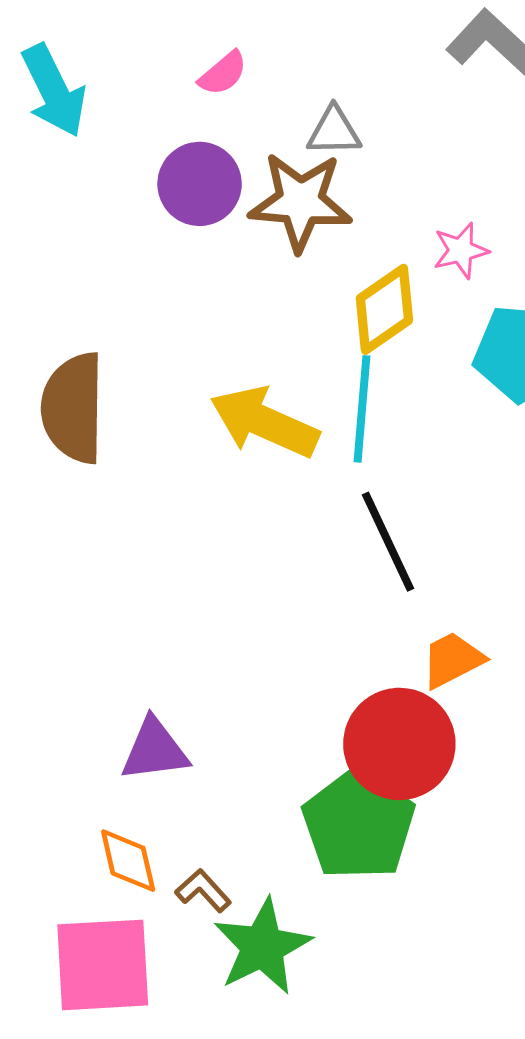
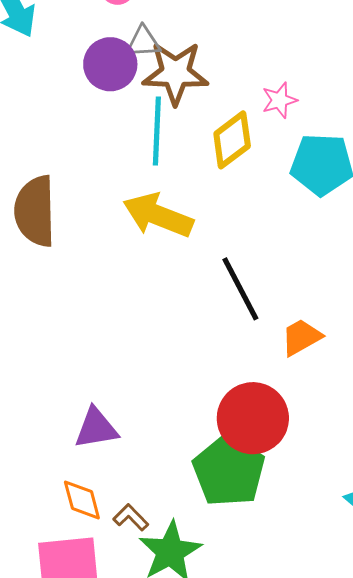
gray triangle: (334, 131) -> (143, 42), moved
cyan line: (362, 409) -> (157, 131), moved
orange trapezoid: (452, 660) -> (301, 337), moved

